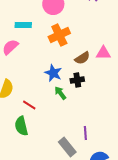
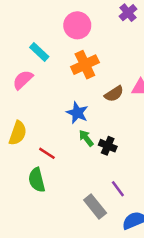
cyan rectangle: (23, 25) -> (39, 52), turned 42
black cross: (77, 80) -> (108, 146), moved, turned 32
purple line: (85, 133) -> (118, 189), turned -32

